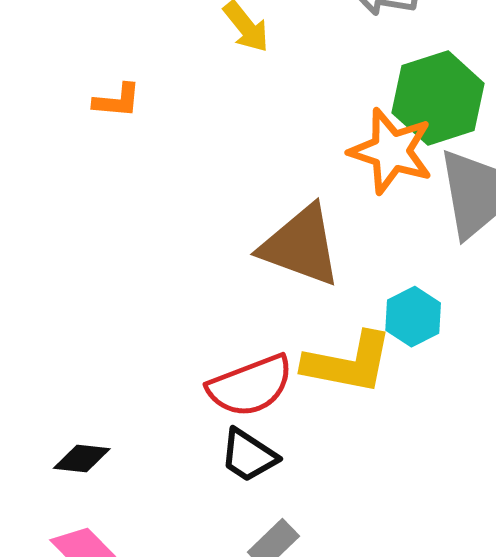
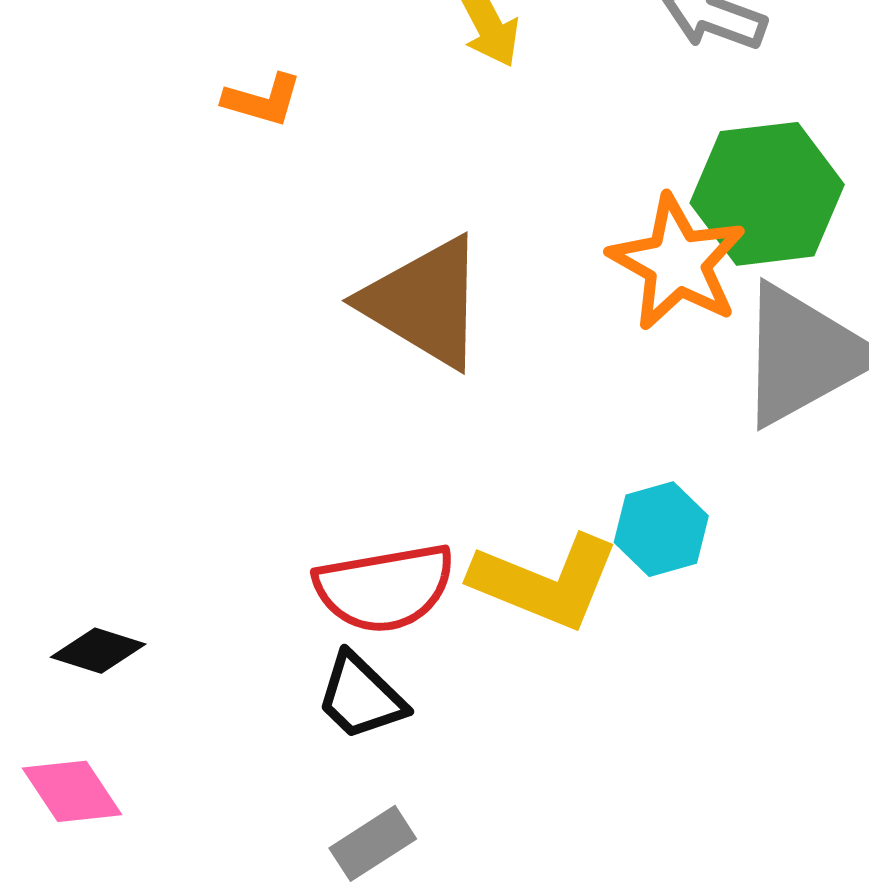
brown triangle: (301, 246) -> (424, 302), moved

